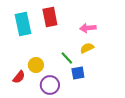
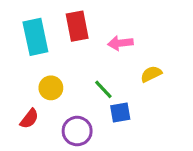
pink arrow: (88, 28) -> (120, 43), moved
yellow semicircle: (87, 48) -> (151, 74), moved
yellow circle: (36, 65) -> (51, 88), moved

